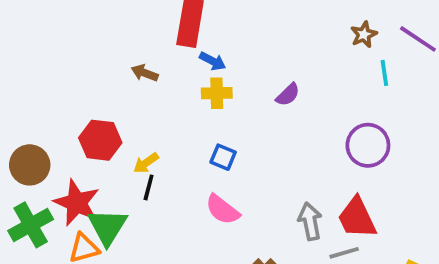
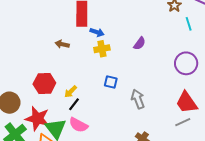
black line: (149, 187) -> (74, 104), turned 32
pink semicircle: (222, 210) -> (78, 125), moved
gray arrow: (310, 221) -> (138, 99), moved

